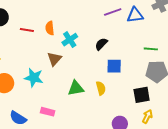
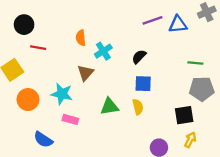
red line: (27, 30) -> (38, 48), moved
blue square: (114, 66) -> (143, 84), moved
pink rectangle: (48, 112) -> (70, 119), moved

